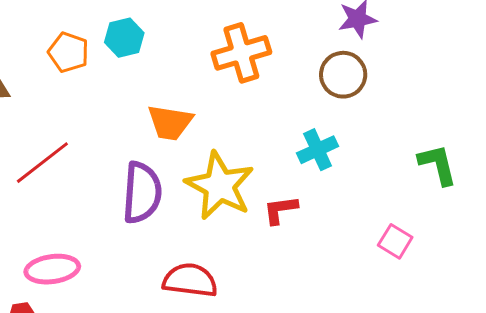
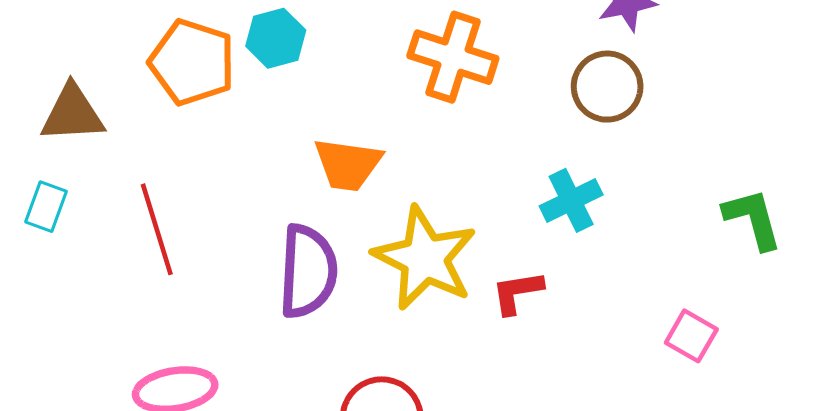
orange pentagon: (68, 52) -> (192, 62), size x1.4
orange cross: (241, 53) -> (453, 57), turned 36
red line: (42, 163) -> (157, 229), turned -68

